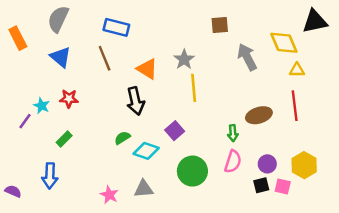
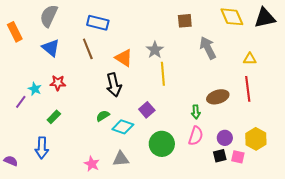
yellow diamond: (284, 43) -> (232, 17), moved

